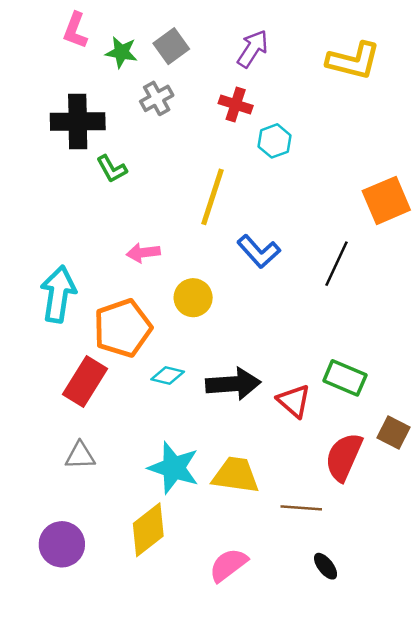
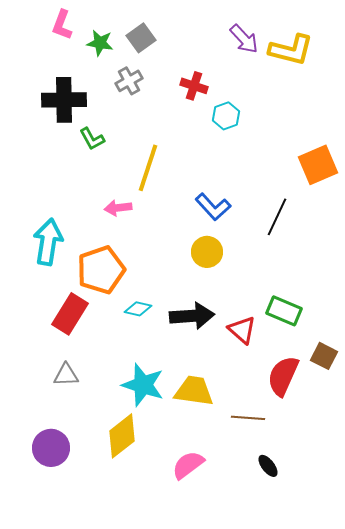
purple arrow: (253, 49) -> (244, 39), moved, turned 104
yellow line: (213, 197) -> (148, 168), moved
yellow circle: (193, 298) -> (207, 252), moved

